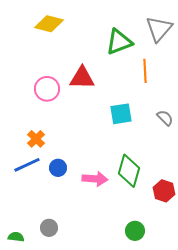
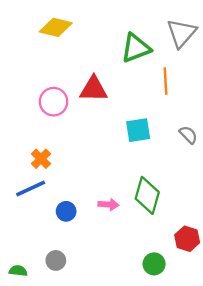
blue circle: (58, 168) -> (66, 211), moved
pink arrow: (95, 179) -> (108, 204), size x0.7
red hexagon: (164, 191) -> (187, 239), moved

